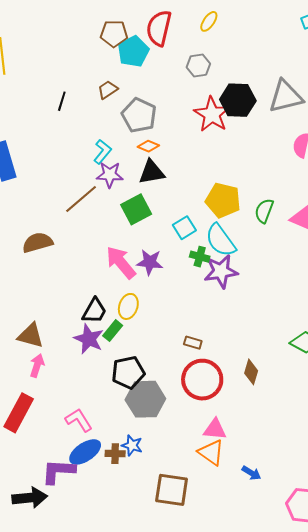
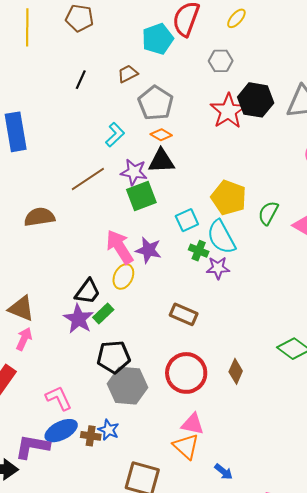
brown pentagon: (114, 34) -> (79, 18), moved
purple star: (110, 175) -> (134, 172), moved
purple star: (221, 271) -> (218, 268), size x0.7
yellow ellipse: (128, 306) -> (123, 277), moved
brown rectangle: (193, 343) -> (184, 314), moved, size x1.5

